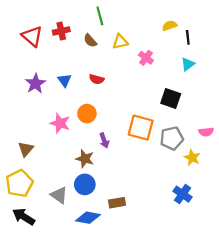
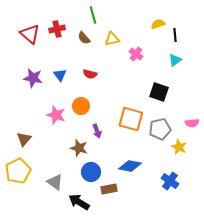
purple star: (35, 84) -> (33, 78), turned -30
blue circle: (85, 184) -> (91, 172), moved
black arrow: (24, 217) -> (79, 202), moved
blue diamond: (88, 218) -> (130, 166), moved

